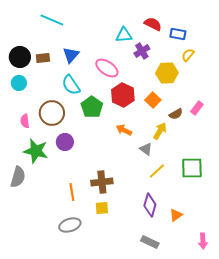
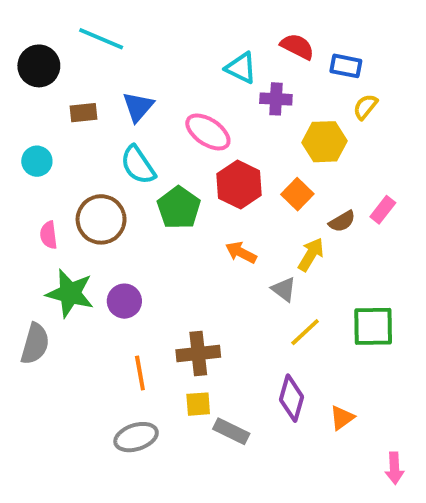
cyan triangle: (124, 35) -> (241, 68), turned 30
purple cross: (142, 51) -> (276, 99), turned 35
black circle: (20, 57) -> (39, 66), moved
purple circle: (65, 142) -> (124, 301), moved
gray rectangle: (150, 242) -> (231, 431), moved

